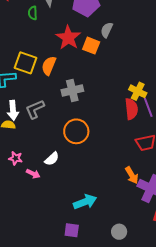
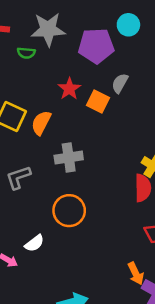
green semicircle: (33, 13) -> (26, 53), turned -88
red star: (68, 38) -> (69, 89), size x0.7

